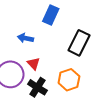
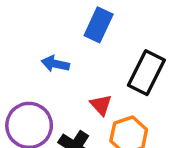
red triangle: (34, 64) -> (101, 105), moved

